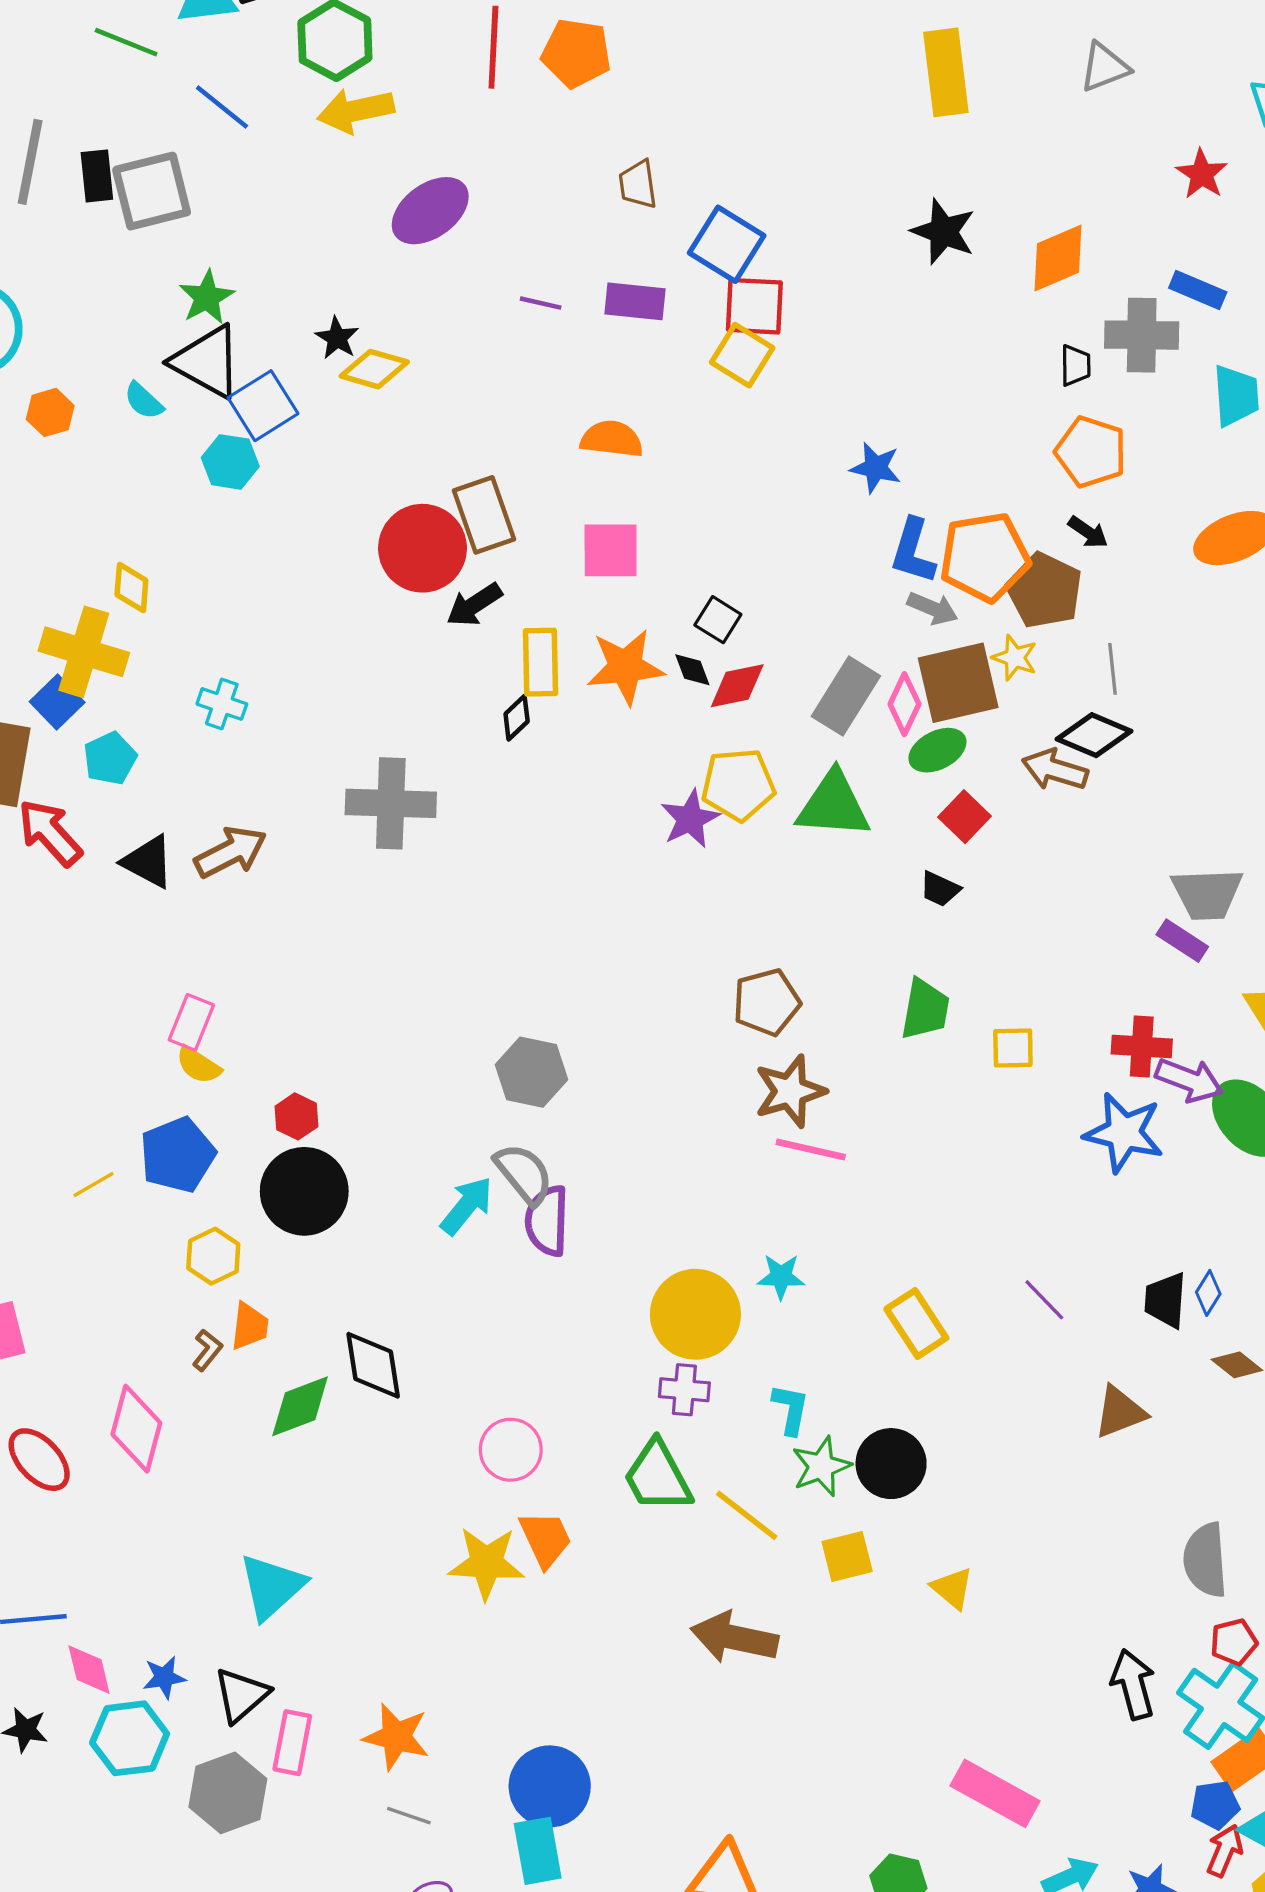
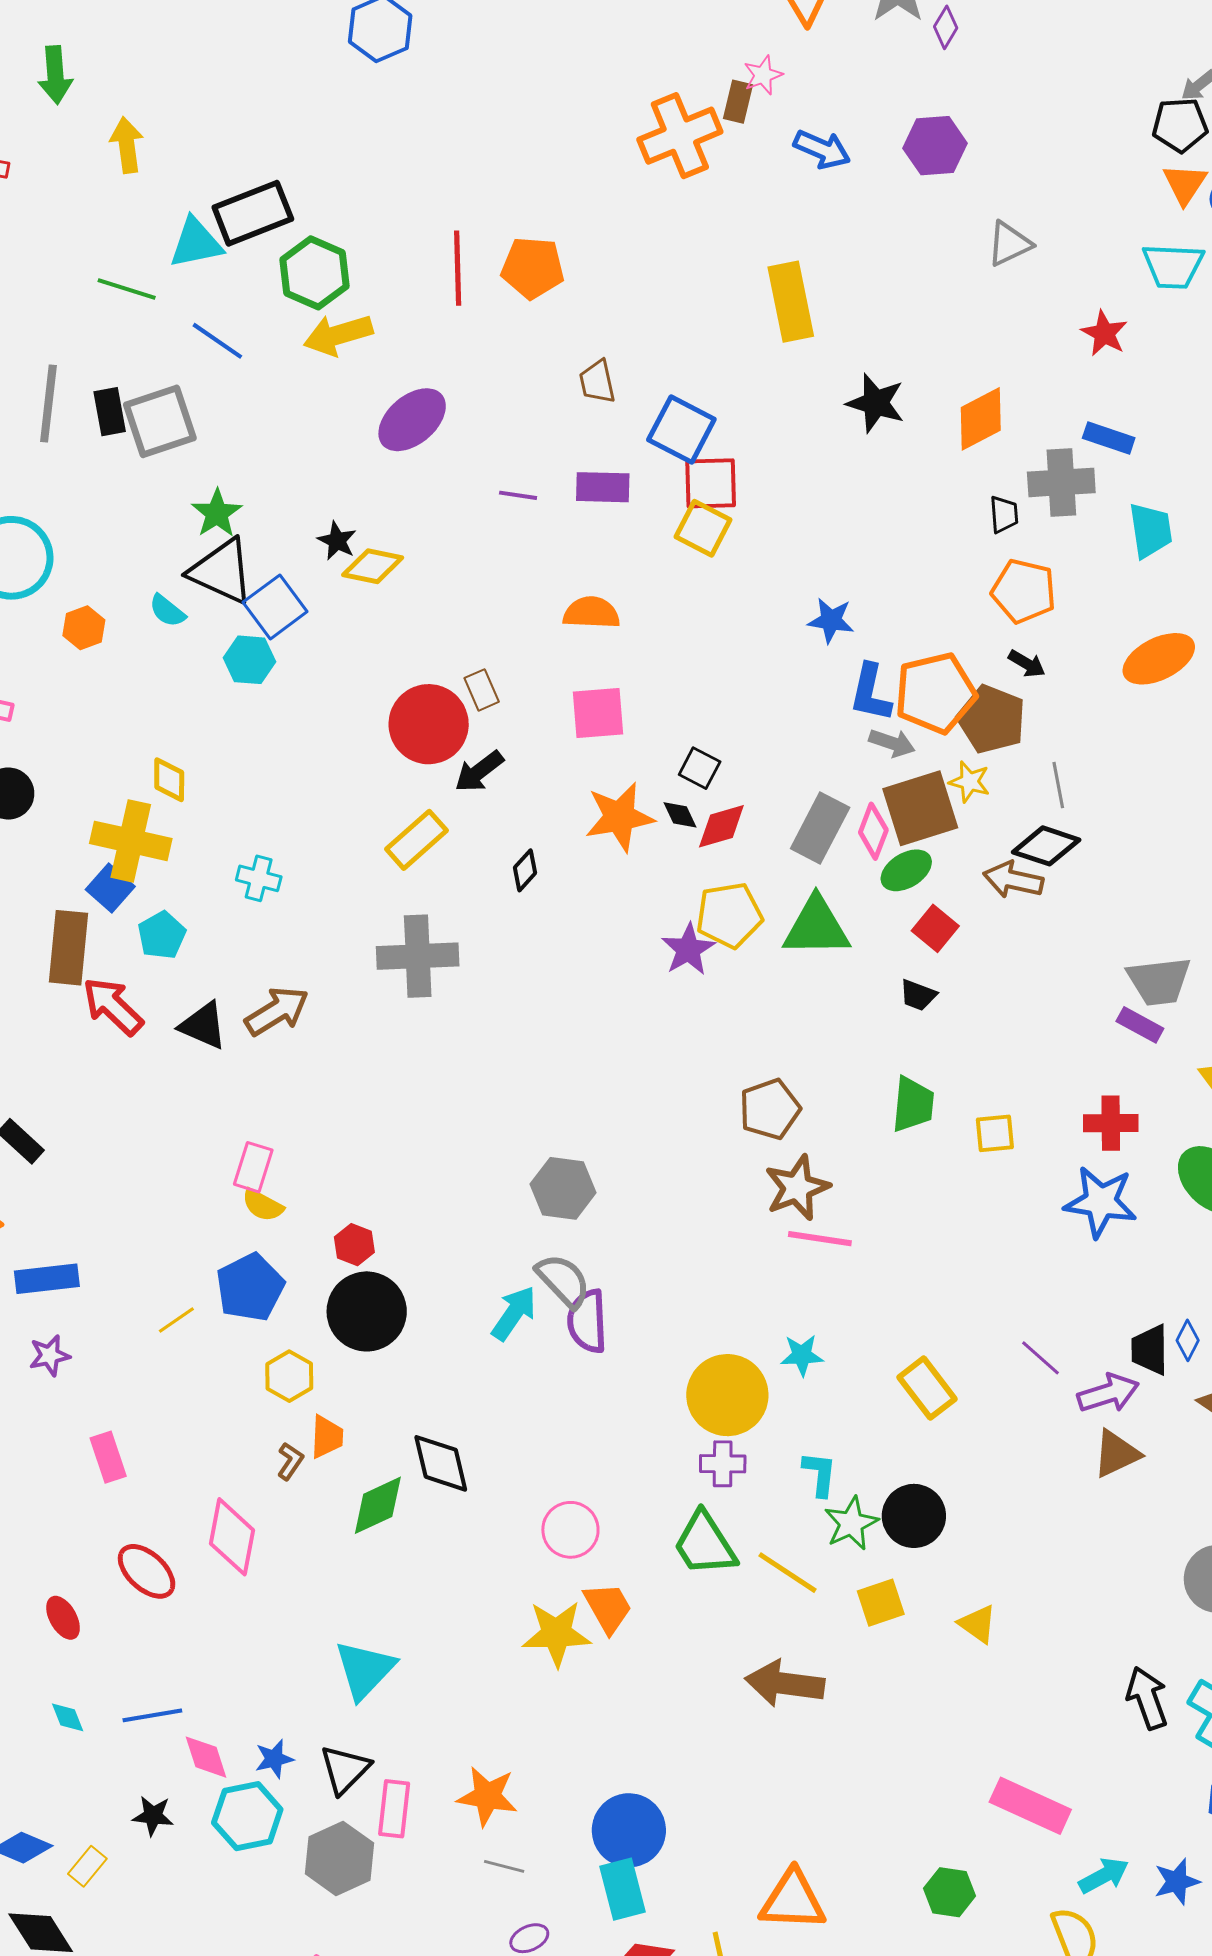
yellow rectangle: (946, 72) -> (791, 302), moved
brown rectangle: (484, 515) -> (482, 690), size x0.6
yellow rectangle: (541, 662) -> (416, 840), moved, turned 54
purple arrow: (1189, 1080) -> (1108, 1393), moved, turned -34

